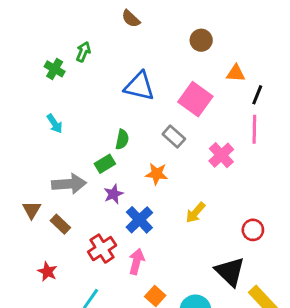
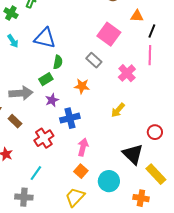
blue triangle: (139, 86) -> (45, 38), moved
cyan arrow: (55, 124) -> (13, 41), moved
yellow arrow: (195, 213) -> (118, 110), moved
blue cross: (139, 220) -> (70, 118), turned 30
red circle: (253, 230) -> (155, 132), moved
pink arrow: (137, 262) -> (83, 147), moved

